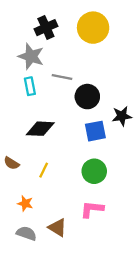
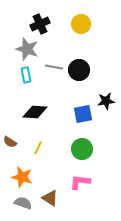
yellow circle: (93, 28) -> (81, 24), size x0.7
black circle: (87, 97) -> (79, 70), moved
orange star: (25, 203) -> (22, 177), size x1.5

